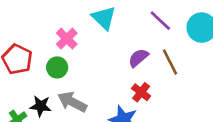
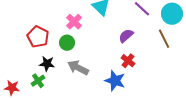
brown line: (170, 62) -> (164, 39), moved
black star: (41, 106) -> (47, 64), moved

